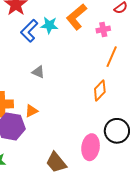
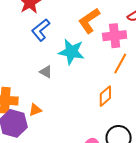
cyan star: (49, 25) -> (71, 52), moved, size x1.5
pink cross: (103, 29) -> (115, 36), size x1.6

